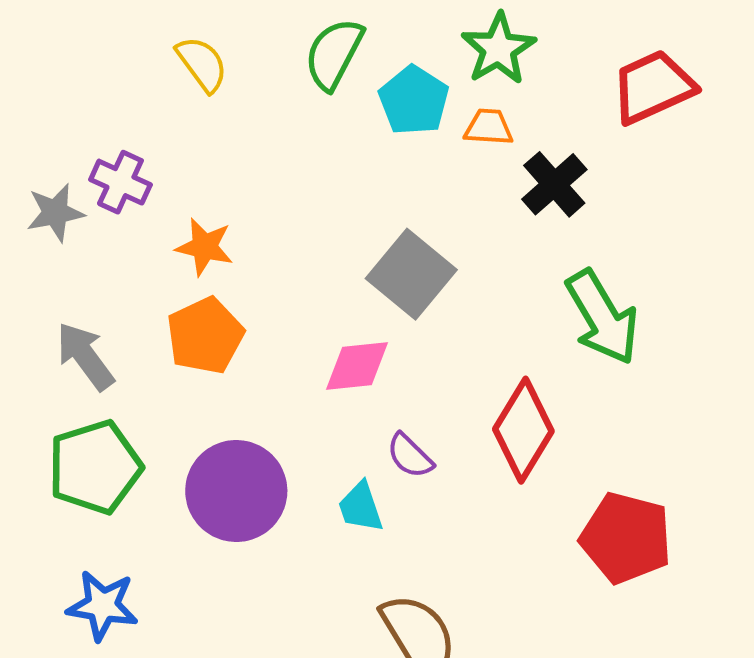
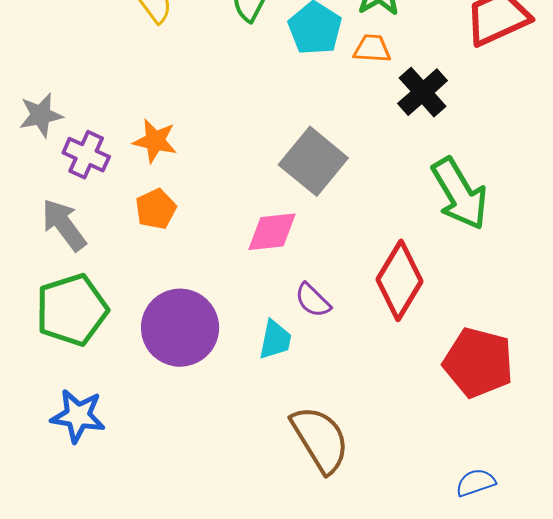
purple cross: (120, 182) -> (86, 155), moved
orange pentagon: (205, 336) -> (156, 209), size x0.7
cyan trapezoid: (361, 507) -> (275, 340), turned -150

